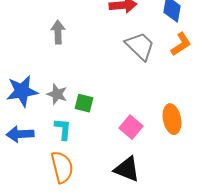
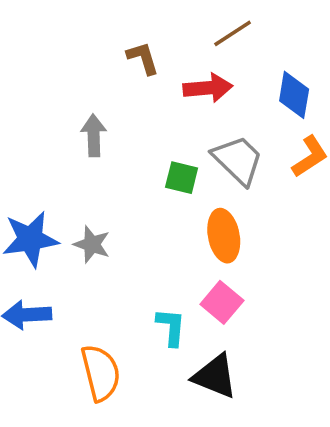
green square: (84, 103) -> (182, 178), moved
orange ellipse: (172, 119) -> (224, 236), moved
cyan L-shape: (63, 129) -> (171, 327), moved

